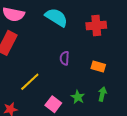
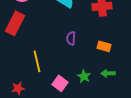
yellow line: (30, 82) -> (37, 61), turned -60
green arrow: (102, 94) -> (108, 73), turned -104

